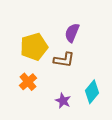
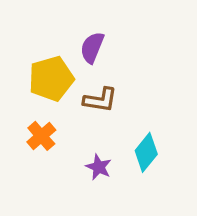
purple semicircle: (72, 33) -> (92, 48), moved

